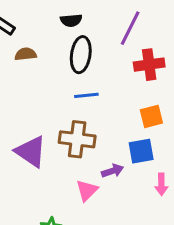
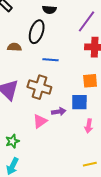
brown semicircle: (26, 54) -> (14, 47), moved
black ellipse: (81, 55) -> (37, 32), moved

